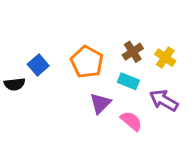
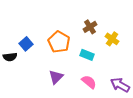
brown cross: (133, 52) -> (90, 27), moved
purple arrow: (164, 100) -> (120, 85), moved
purple triangle: (100, 103) -> (56, 77), moved

